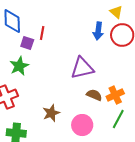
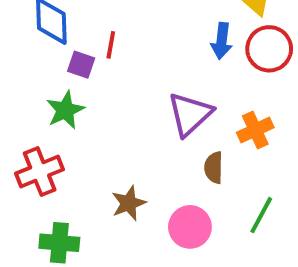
purple triangle: (82, 68) -> (190, 114), turned -30
brown semicircle: (94, 95) -> (214, 168), turned -112
orange cross: (115, 95) -> (255, 130), moved

